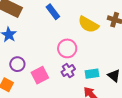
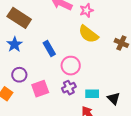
blue rectangle: (53, 12) -> (49, 49), moved
yellow semicircle: (88, 24) -> (88, 34), moved

